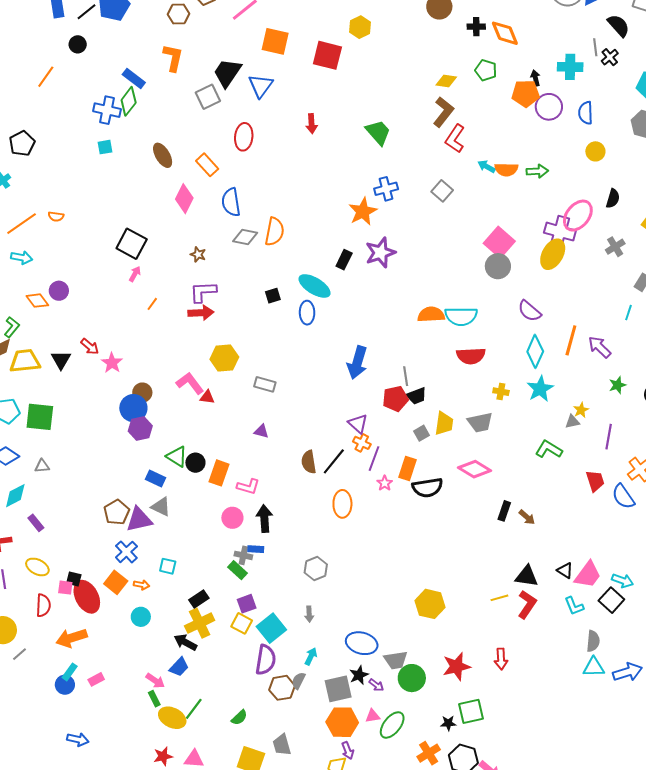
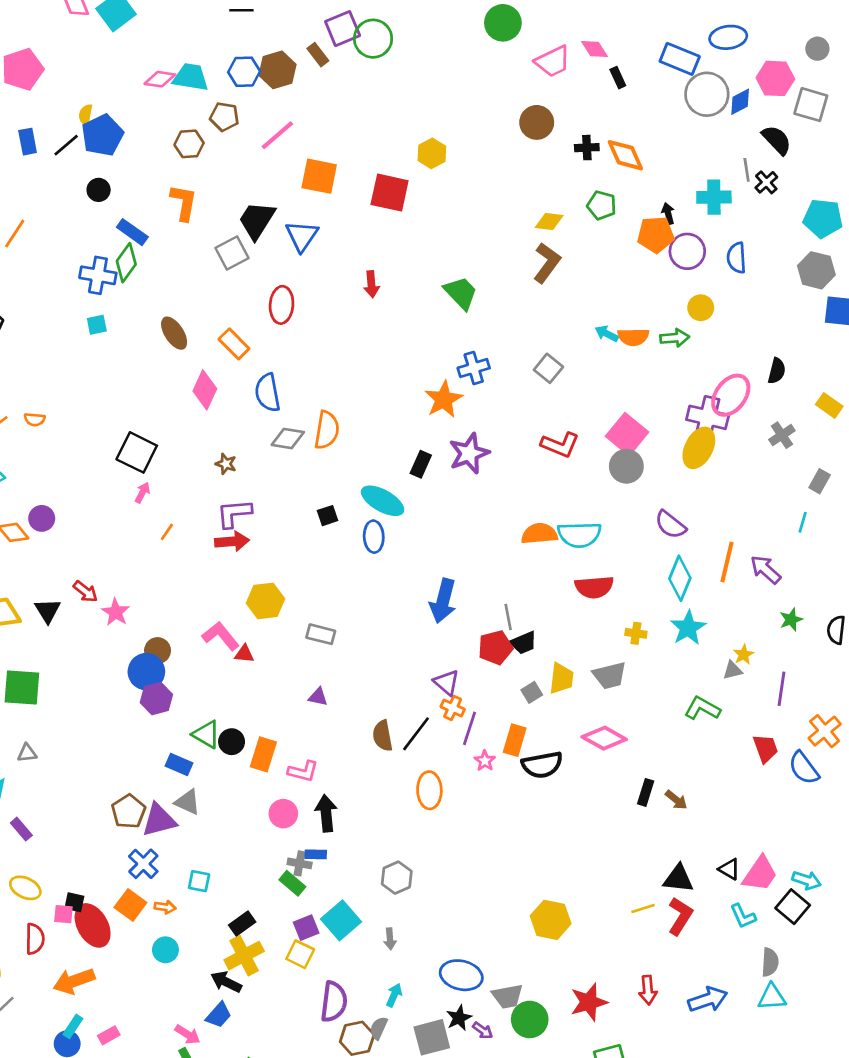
black circle: (78, 44) -> (99, 190), moved
red L-shape: (455, 139) -> (560, 445), moved, turned -100
yellow circle: (595, 151) -> (701, 308), moved
cyan square: (271, 628) -> (341, 920), moved
blue arrow: (627, 672) -> (708, 999), moved

